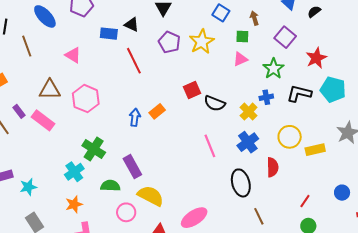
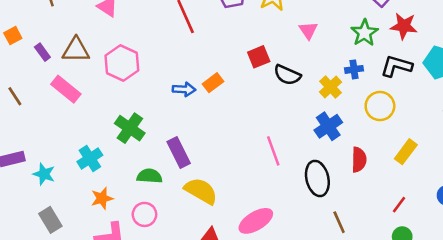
red star: (316, 58) -> (404, 26), moved, turned 30
pink triangle: (240, 59) -> (308, 30), moved, turned -42
purple rectangle: (19, 111) -> (42, 52), moved
blue arrow: (135, 117) -> (184, 89), turned 84
yellow circle: (290, 137) -> (380, 106), moved
pink line: (210, 146) -> (273, 151), moved
yellow rectangle: (315, 150) -> (406, 152), moved, turned -42
cyan cross: (74, 172) -> (90, 158), moved
cyan star: (28, 187) -> (44, 174), turned 30
pink circle: (126, 212) -> (144, 214), moved

